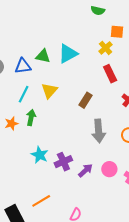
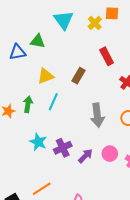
yellow cross: (106, 48) -> (95, 23), moved
cyan triangle: (68, 54) -> (64, 20), moved, turned -35
yellow triangle: (49, 91) -> (46, 76), turned 30
cyan line: (24, 94) -> (53, 102), moved
brown rectangle: (86, 100) -> (78, 76), moved

